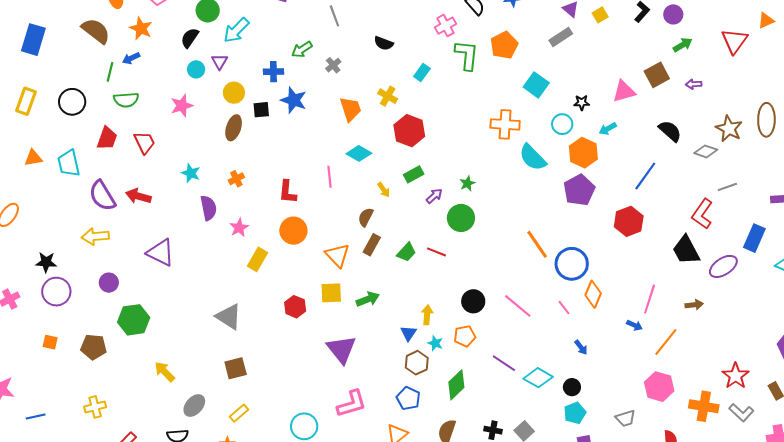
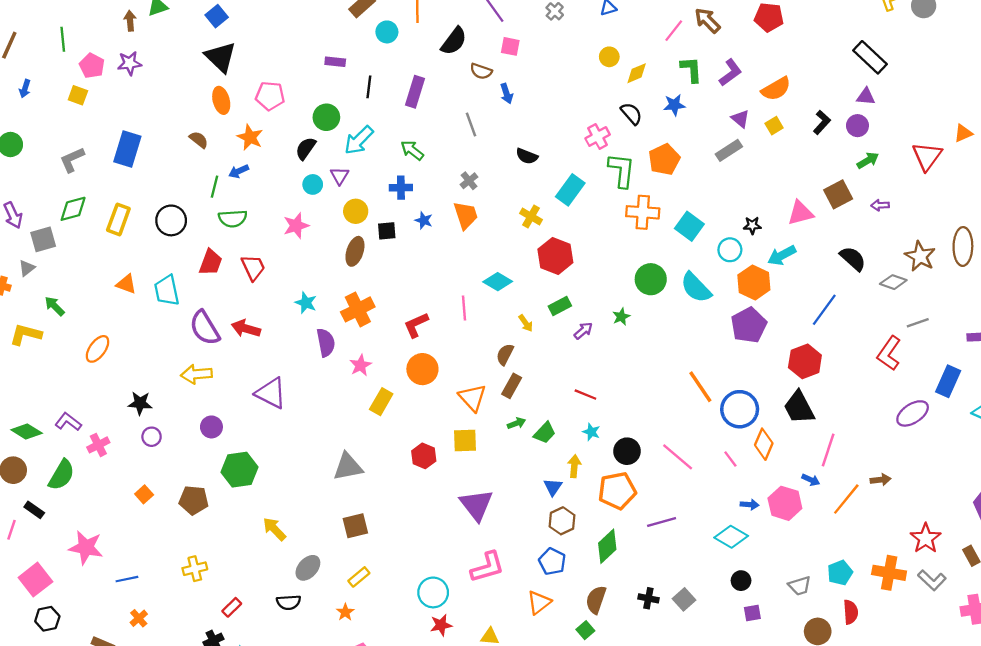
brown semicircle: (96, 31) -> (199, 140), size x0.6
green arrow: (302, 49) -> (412, 150), moved, turned 70
cyan rectangle: (422, 72) -> (570, 190), size x1.5
cyan square: (536, 85) -> (689, 226), moved
blue star: (294, 100) -> (424, 220), size x0.6
orange trapezoid: (350, 109) -> (466, 215), moved
orange cross: (505, 124) -> (643, 212), moved
cyan arrow: (608, 129) -> (782, 255), size x1.4
orange triangle: (33, 158) -> (126, 284), turned 30
orange cross: (236, 179) -> (358, 309), size x1.8
red L-shape: (288, 192) -> (416, 325), turned 60
green circle: (461, 218) -> (651, 279), moved
black trapezoid: (686, 250) -> (799, 407), moved
green trapezoid: (406, 252) -> (545, 433), moved
purple circle: (56, 292) -> (152, 437), size x0.6
green arrow: (368, 299) -> (516, 423), moved, size x0.7
brown arrow: (694, 305) -> (880, 480), moved
gray triangle: (229, 317) -> (348, 467), turned -44
orange pentagon: (465, 336) -> (617, 491), size x1.5
orange square: (50, 342) -> (144, 494), turned 35
cyan star: (435, 343) -> (591, 432), moved
blue arrow: (581, 347) -> (750, 505), turned -49
purple line: (504, 363) -> (662, 522), turned -50
cyan diamond: (538, 378) -> (731, 537), moved
black circle: (572, 387) -> (741, 581), moved
pink hexagon: (659, 387) -> (785, 503), moved
cyan pentagon: (575, 413) -> (840, 573), moved

